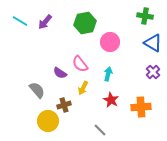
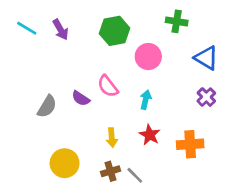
green cross: (145, 16) -> (177, 21), moved
purple arrow: (45, 22) -> (61, 30), turned -70
yellow arrow: (83, 88) -> (112, 138), moved, turned -32
gray semicircle: (37, 90) -> (47, 106), moved, turned 72
brown cross: (64, 105) -> (110, 171), moved

